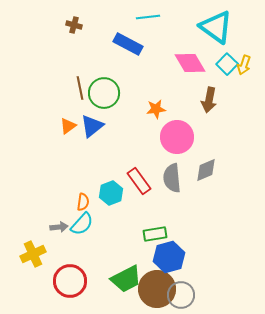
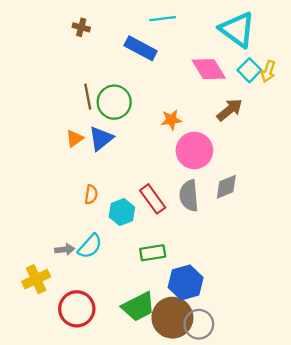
brown arrow: (209, 100) -> (230, 110), turned -140
orange semicircle: (83, 202) -> (91, 194), moved
green rectangle: (155, 234) -> (153, 253), moved

